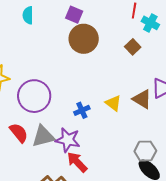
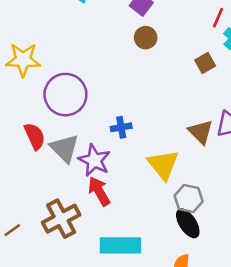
brown circle: (84, 39) -> (146, 38), size x0.6
yellow triangle: (113, 103) -> (163, 165), moved, size x1.5
gray triangle: (43, 136) -> (64, 148), turned 45

